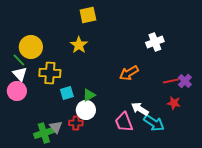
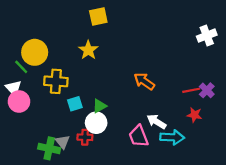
white cross: (155, 42) -> (207, 36), moved
orange arrow: (129, 73) -> (144, 81), turned 66
white triangle: (20, 74) -> (13, 88), moved
cyan arrow: (154, 123) -> (172, 137), turned -30
green cross: (44, 133) -> (49, 148), turned 30

